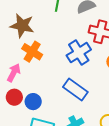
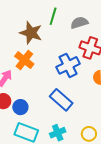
brown star: (22, 26) -> (31, 33), moved

